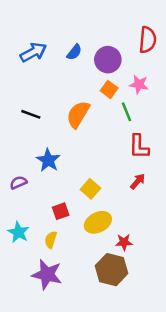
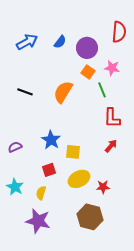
blue star: (48, 160) -> (51, 140), moved
yellow square: (90, 189) -> (73, 152), turned -35
red star: (124, 242) -> (103, 187), moved

